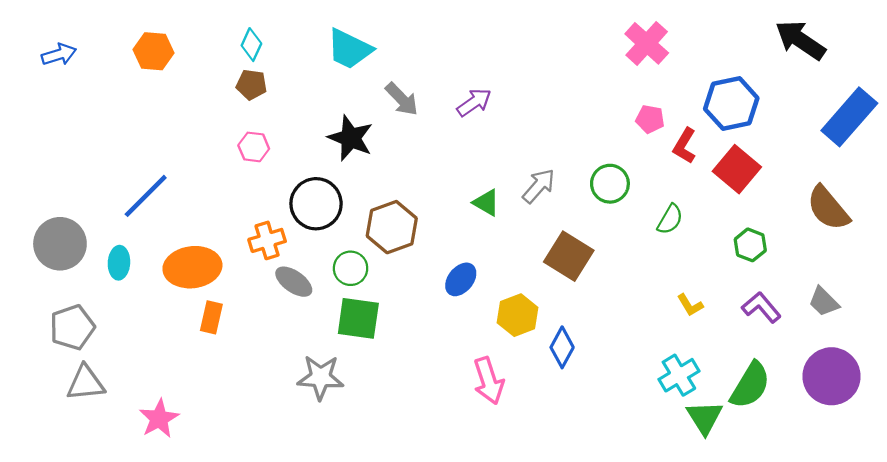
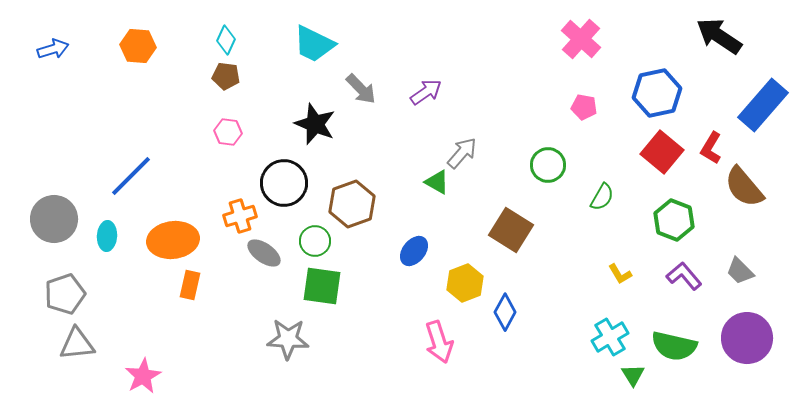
red L-shape: (685, 146) -> (711, 148), moved
gray arrow: (539, 186) -> (462, 153), moved
green hexagon: (750, 245) -> (674, 220), size x1.4
green semicircle: (750, 385) -> (674, 346), turned 72
green triangle: (705, 417) -> (633, 375), size x0.7

